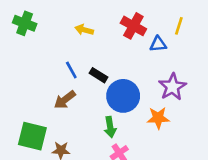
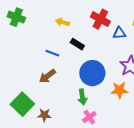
blue line: (71, 70) -> (52, 53), turned -40
black rectangle: (98, 75) -> (77, 44), moved
green square: (32, 136) -> (22, 104), turned 30

